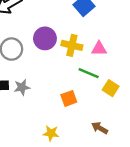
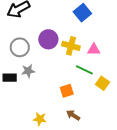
gray star: (22, 87) -> (28, 71), moved
brown arrow: (100, 128) -> (73, 115), moved
yellow star: (51, 133) -> (40, 119), moved

